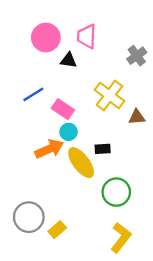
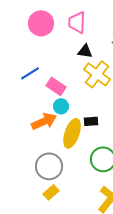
black triangle: (69, 60) -> (85, 51), moved
yellow ellipse: (81, 163) -> (72, 133), turned 56
gray circle: (29, 217) -> (49, 166), moved

